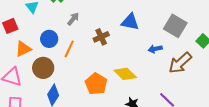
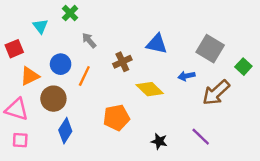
gray arrow: (73, 19) -> (89, 40), turned -80
yellow diamond: (125, 74) -> (150, 89), moved
orange pentagon: (96, 84) -> (116, 118), turned 30

